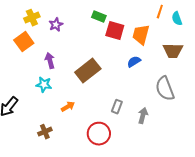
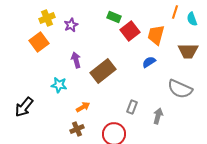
red square: (115, 31) -> (130, 31), turned 36
purple arrow: (50, 61) -> (76, 60), moved
gray semicircle: (165, 89) -> (180, 89), turned -45
brown cross: (45, 132) -> (77, 129), moved

